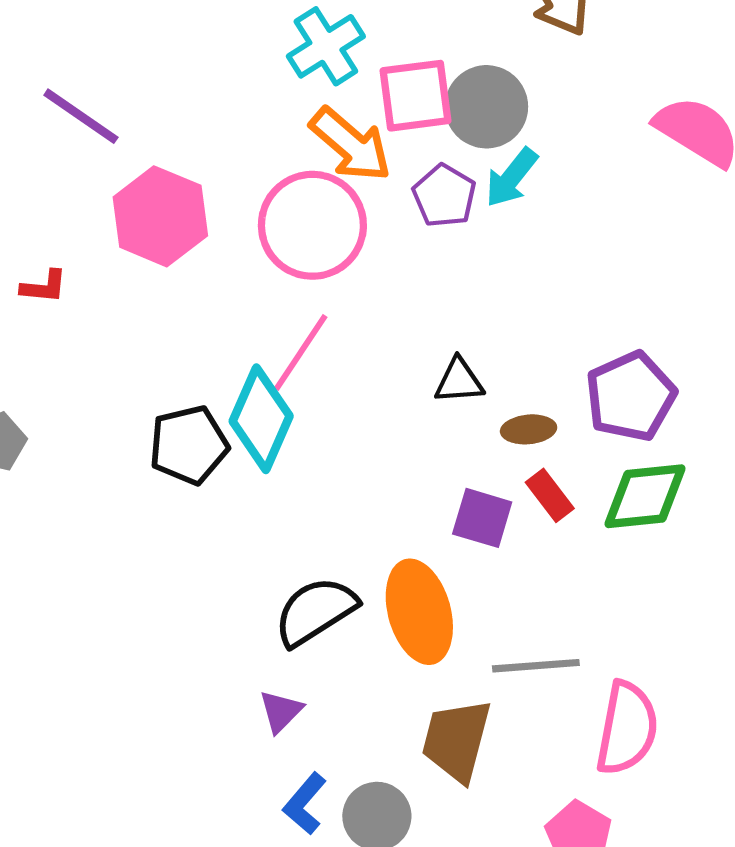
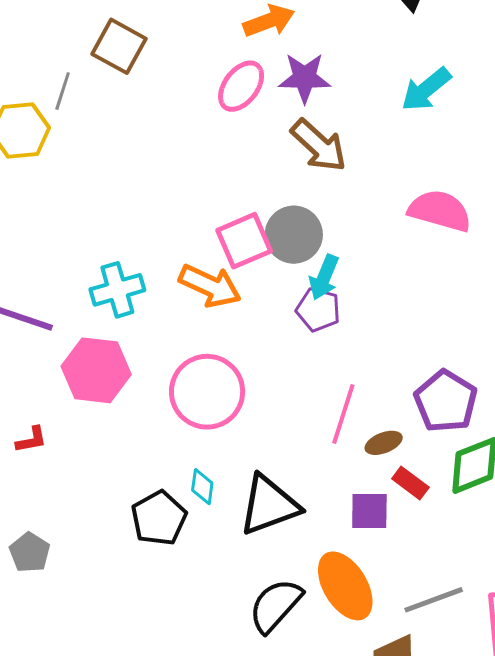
cyan cross: (326, 46) -> (117, 290), moved, turned 32
purple pentagon: (444, 196) -> (318, 310), moved
pink circle: (312, 225) -> (207, 392), moved
pink line: (301, 352) -> (343, 414), moved
black triangle: (459, 381) -> (269, 505), moved, size x1.8
cyan diamond: (261, 419) -> (202, 487), size x0.5

